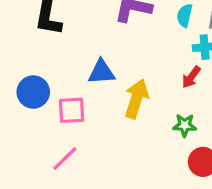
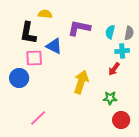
blue triangle: (101, 72) -> (54, 46), moved, turned 30
pink square: (72, 110) -> (34, 58), moved

